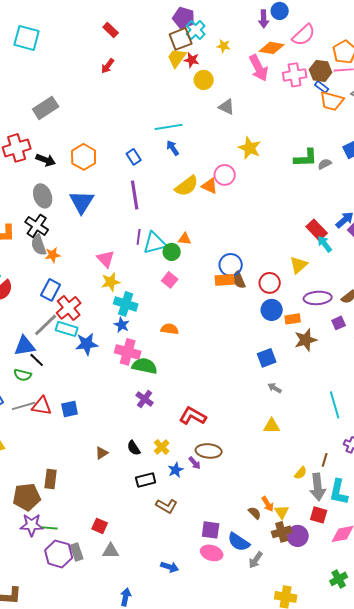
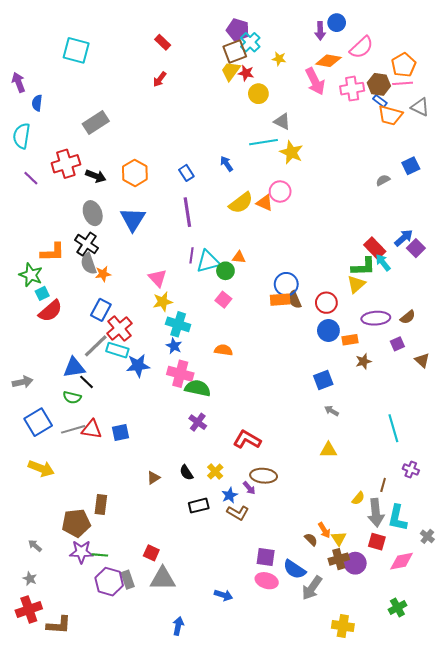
cyan line: (169, 127) -> (264, 142), moved
yellow star: (250, 148) -> (291, 152), moved
green L-shape: (306, 158) -> (363, 267), moved
brown star: (306, 340) -> (363, 361), size x0.7
brown L-shape: (167, 506) -> (238, 513), moved
gray triangle: (111, 551) -> (163, 579), size x1.5
gray arrow: (256, 560) -> (312, 588), size x1.4

